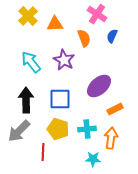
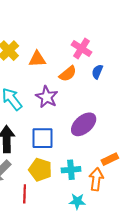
orange semicircle: (84, 38) -> (68, 74), turned 72
orange rectangle: (115, 109) -> (110, 159), moved

